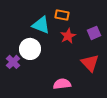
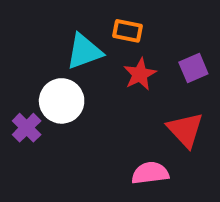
cyan triangle: (41, 25) -> (84, 51), turned -42
pink semicircle: (62, 84) -> (150, 173), moved

